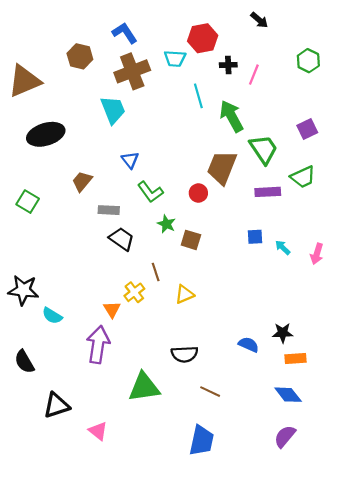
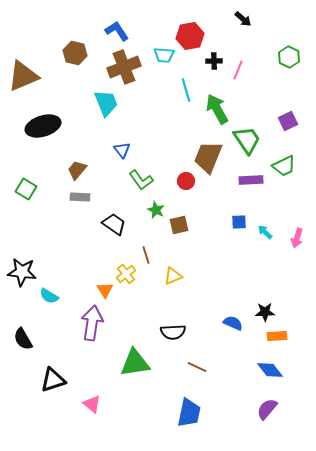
gray rectangle: (109, 210) -> (80, 197), moved
brown square: (191, 240) -> (179, 225), turned -30

